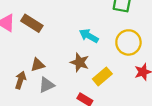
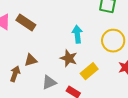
cyan arrow: (89, 36) -> (77, 34), turned 54
gray triangle: (47, 85) -> (49, 82), moved

